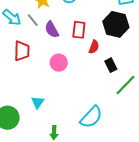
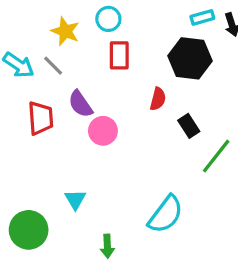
purple semicircle: (52, 29) -> (80, 104), moved
red rectangle: (79, 30) -> (119, 55), moved

